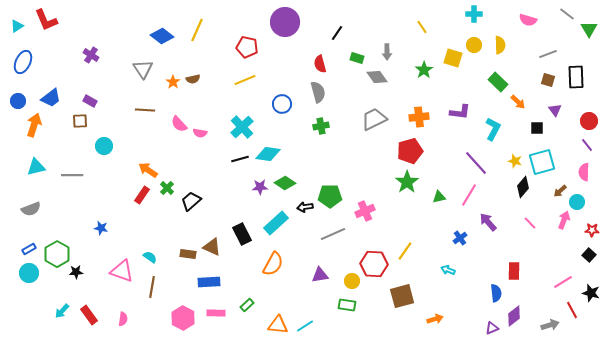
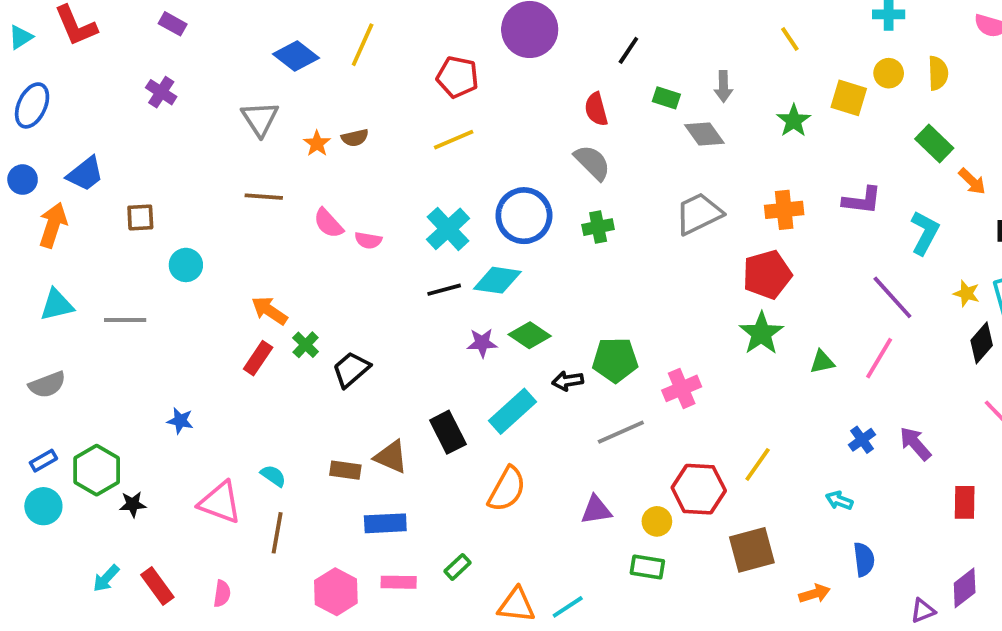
gray semicircle: (318, 92) -> (592, 162), turned -30
purple rectangle: (90, 101) -> (173, 24), moved
blue circle: (282, 104) -> (524, 216), moved, size x1.5
purple arrow: (488, 222) -> (915, 444), moved
blue semicircle: (496, 293) -> (864, 559), moved

